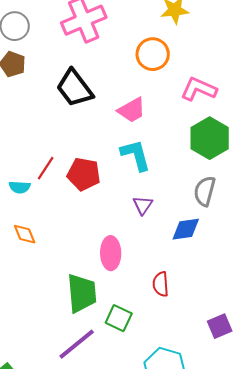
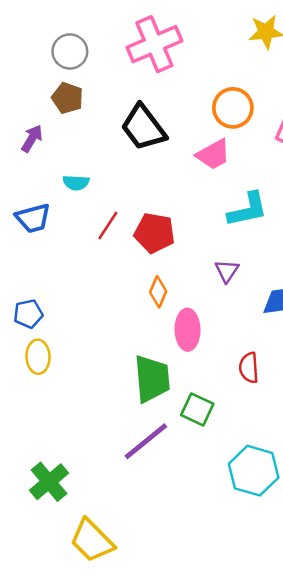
orange circle: (153, 54) -> (233, 108), moved
cyan L-shape: (136, 155) -> (248, 210), moved, turned 93
cyan semicircle: (20, 187) -> (76, 183), moved
orange diamond: (25, 234) -> (158, 292), moved, turned 45

